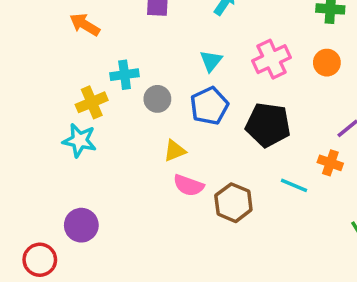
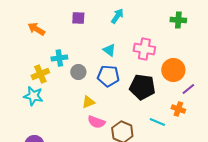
pink cross: (272, 59) -> (144, 49), turned 35
cyan triangle: (211, 61) -> (109, 50), turned -32
orange circle: (327, 63) -> (173, 70), moved, size x1.5
blue pentagon: (209, 106) -> (108, 76), turned 30

